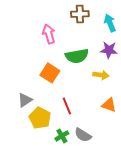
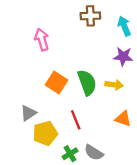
pink arrow: (49, 34) -> (42, 40), moved
green semicircle: (77, 56) -> (87, 82), moved, turned -100
yellow pentagon: (40, 118) -> (45, 133), turned 30

